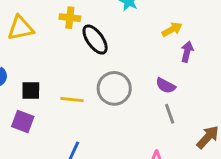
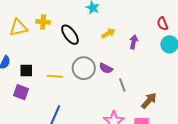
yellow cross: (70, 18) -> (43, 22), moved
yellow arrow: (172, 29) -> (108, 33), moved
purple semicircle: (166, 86) -> (106, 68), moved

